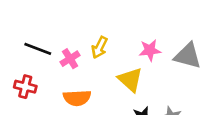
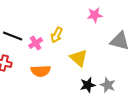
pink star: (150, 50) -> (95, 15), moved

